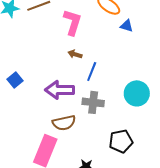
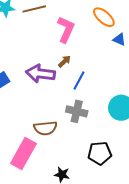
brown arrow: (75, 54) -> (64, 61), turned 112
purple arrow: (60, 90) -> (40, 74), moved

